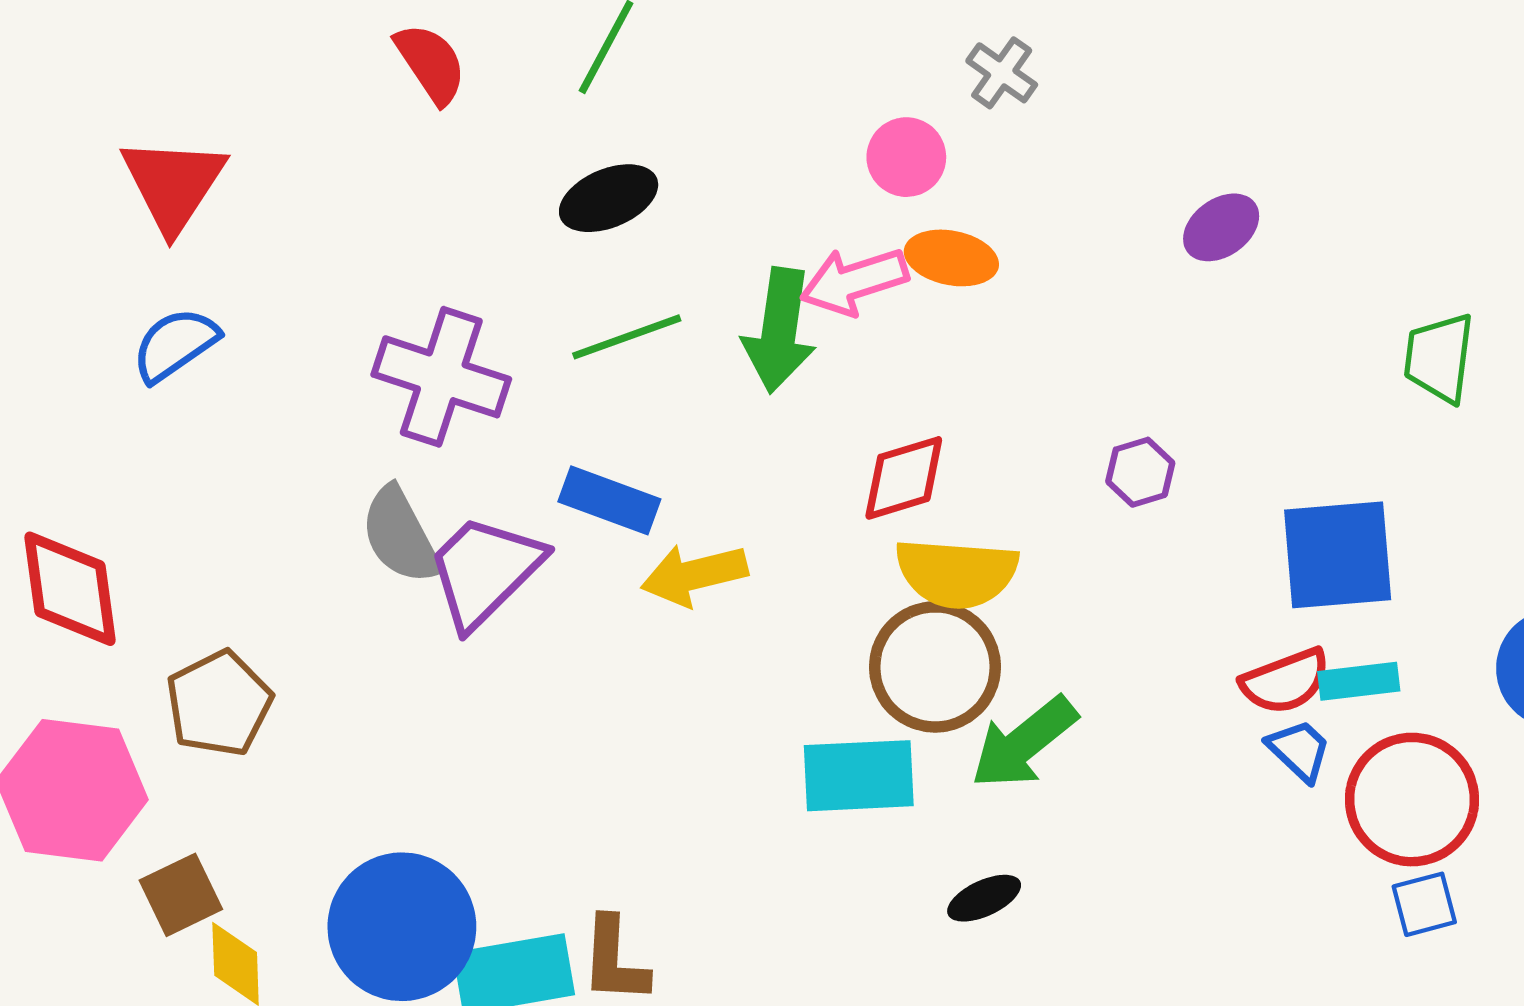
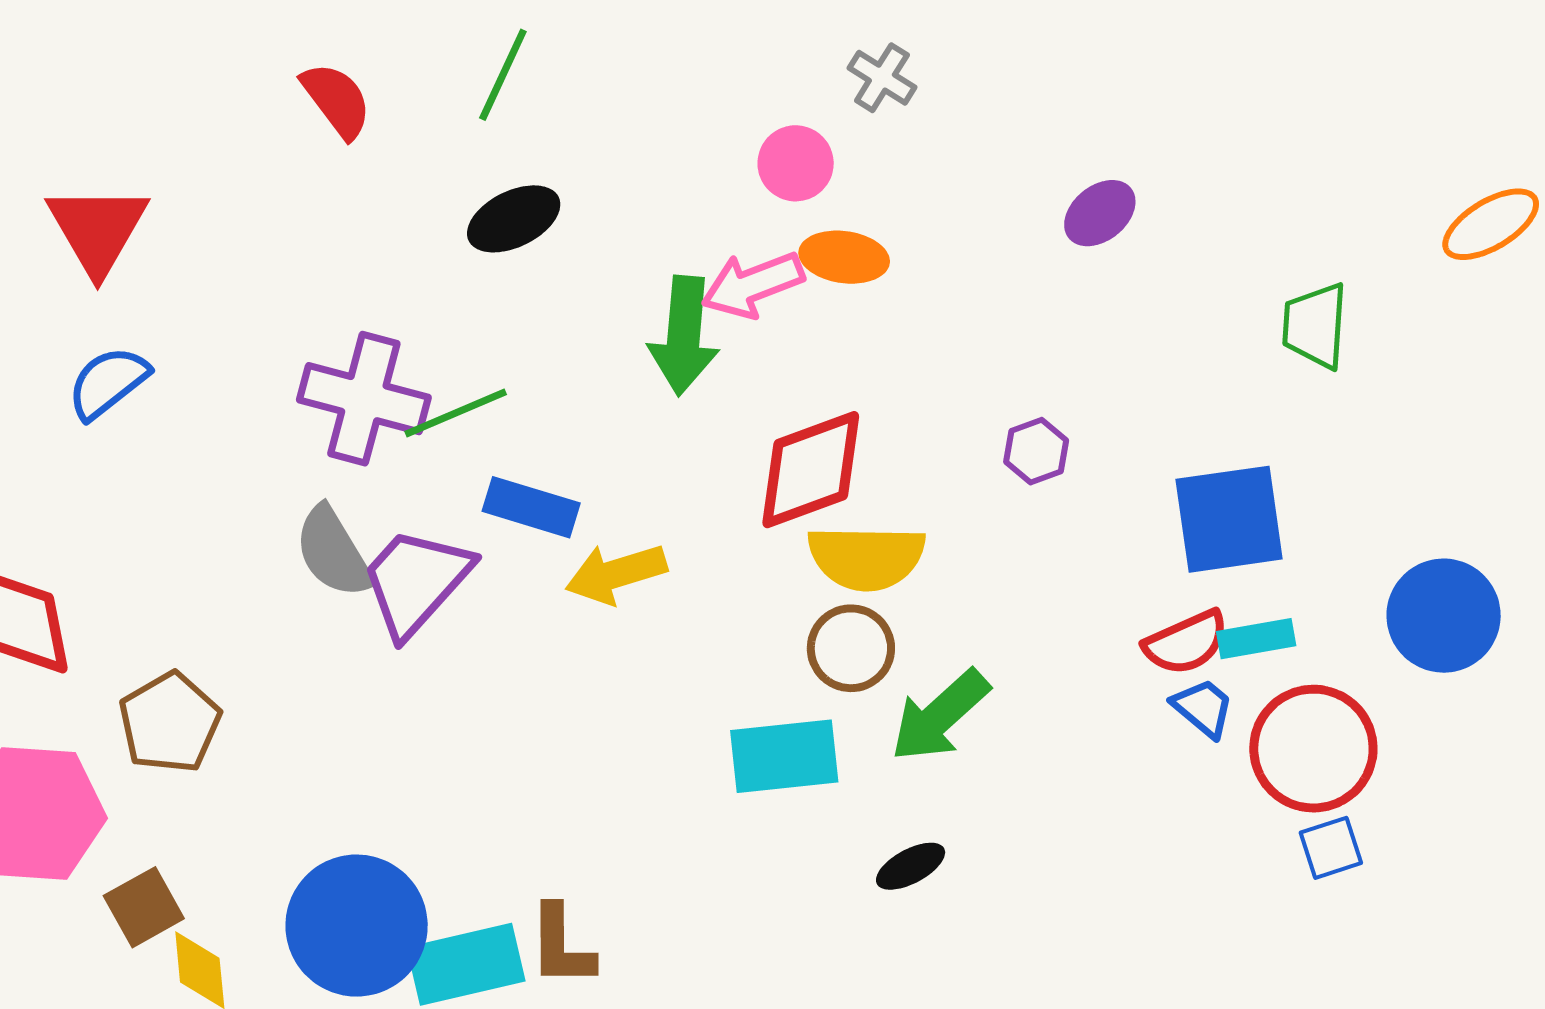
green line: (627, 337) -> (456, 413), moved
red diamond: (904, 478) -> (811, 470), size x1.4
brown circle: (935, 667) -> (851, 648), size x0.7

